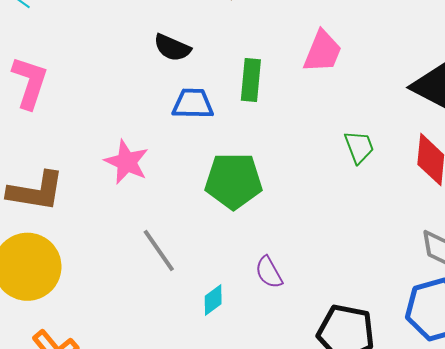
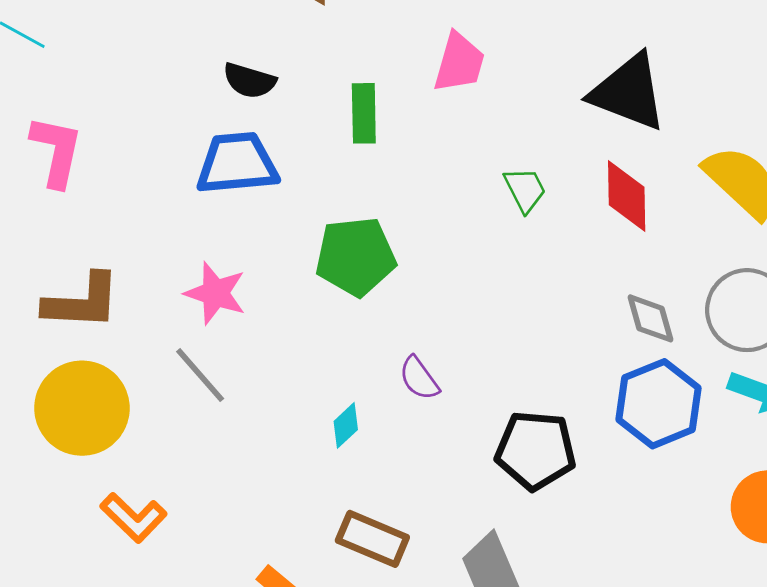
blue trapezoid: (193, 104) -> (237, 163), moved, size x1.4
pink star: (127, 162) -> (215, 293), moved
gray line: (159, 251) -> (200, 375), moved

